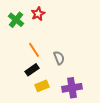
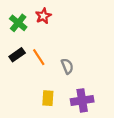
black rectangle: (32, 70) -> (17, 55), moved
yellow rectangle: (42, 86) -> (48, 98), turned -64

